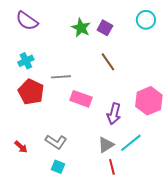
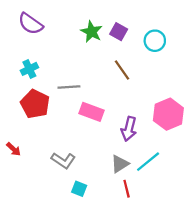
cyan circle: (146, 20) -> (155, 41), moved
red arrow: (21, 147) -> (14, 149), moved
cyan square: (58, 167) -> (79, 189), moved

